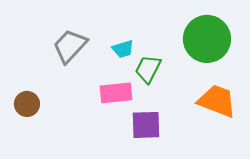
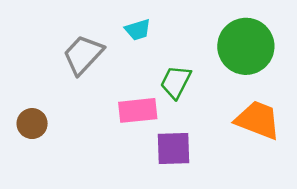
cyan trapezoid: (123, 49) -> (138, 30), moved

